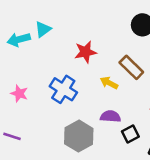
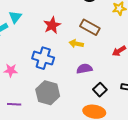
black square: (130, 134) -> (100, 90), moved
gray hexagon: (79, 136) -> (48, 93), moved

